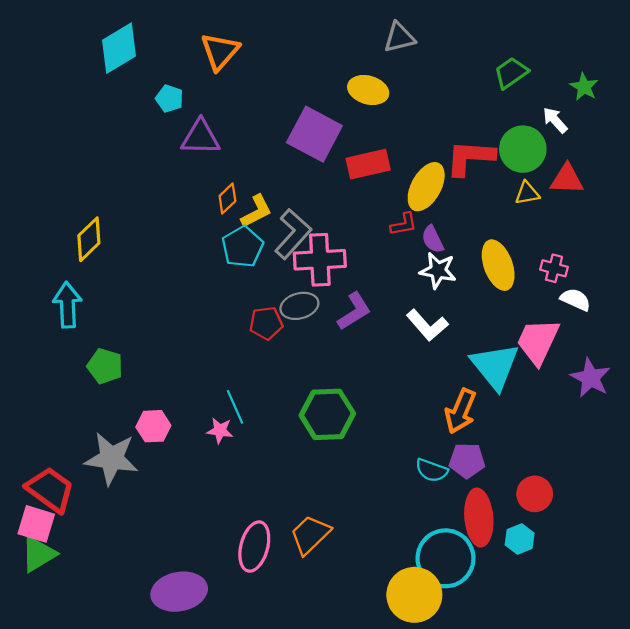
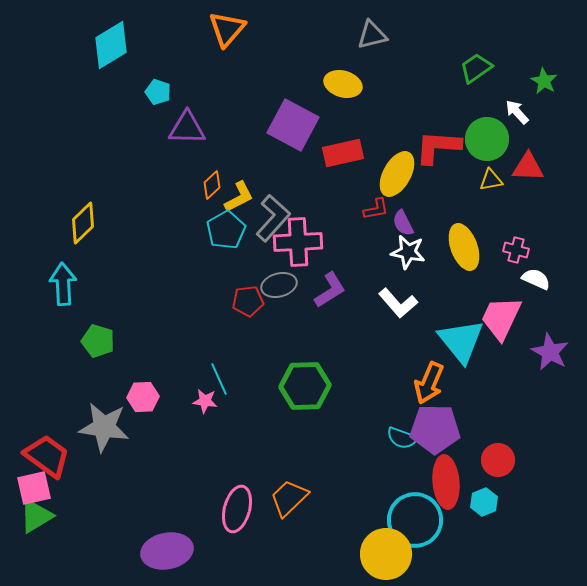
orange triangle: (220, 51) -> (227, 29), moved
purple pentagon: (467, 461) -> (435, 429), size x1.5
pink square: (36, 524) -> (34, 488), turned -30

